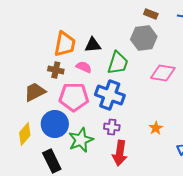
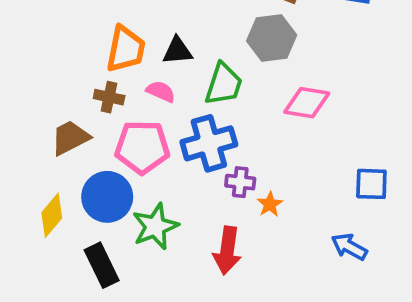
blue cross: (110, 95) -> (209, 143), turned -36
purple cross: (112, 127) -> (240, 182), moved
orange star: (156, 128) -> (270, 204), moved

